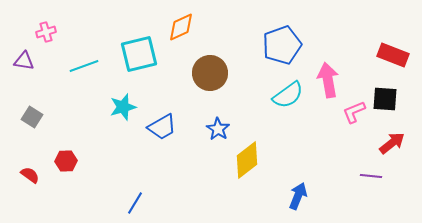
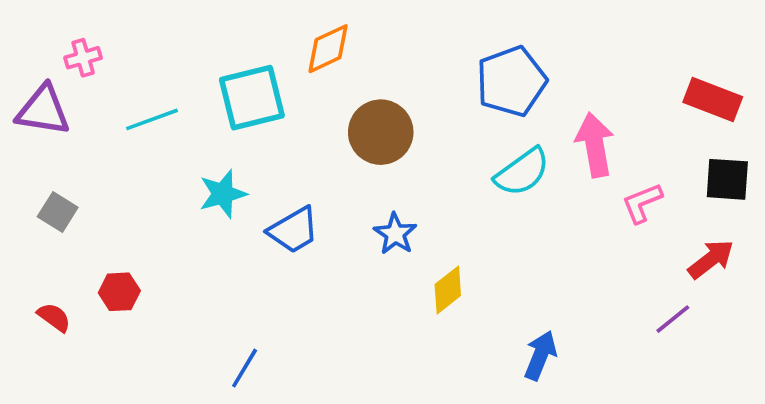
purple triangle: (24, 61) -> (43, 110), size x1.5
black square: (385, 99) -> (727, 179), moved
yellow diamond: (247, 160) -> (448, 290), size x0.7
purple line: (371, 176) -> (673, 319), turned -45

